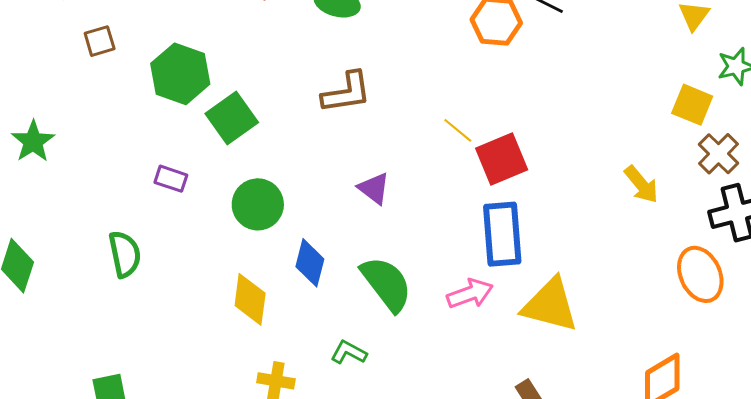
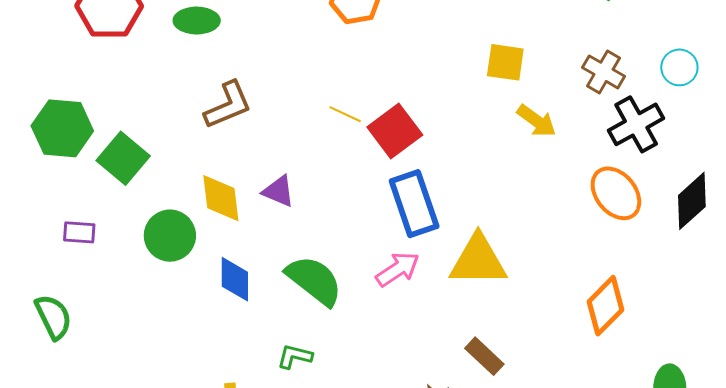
yellow square: (692, 105) -> (505, 62), moved
yellow diamond: (250, 299) -> (221, 198), moved

